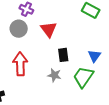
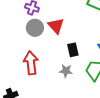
gray circle: (19, 29) -> (35, 28), moved

